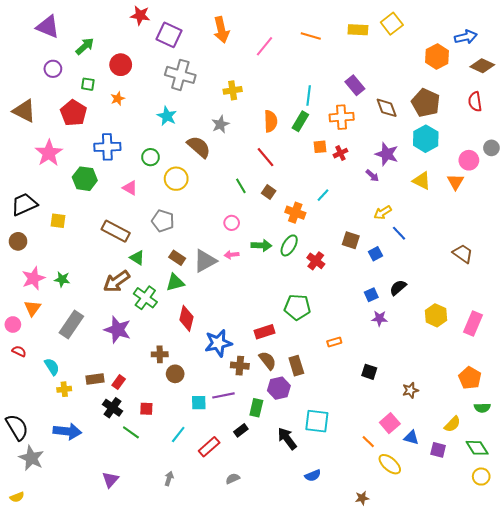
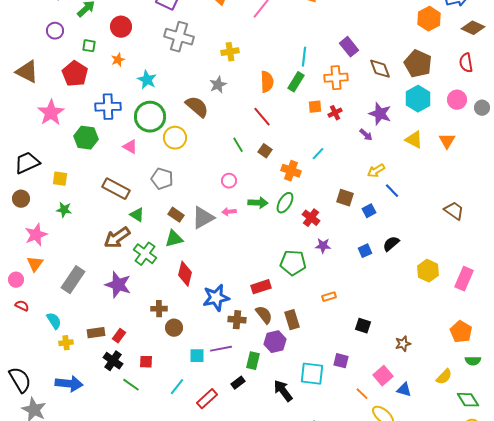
cyan star: (167, 116) -> (147, 80), moved
green circle: (150, 157) -> (150, 117), size x1.8
pink circle: (469, 160) -> (457, 100), moved
green star: (62, 279) -> (64, 210), moved
purple star: (380, 318) -> (323, 246), moved
purple square: (438, 450) -> (341, 361), moved

